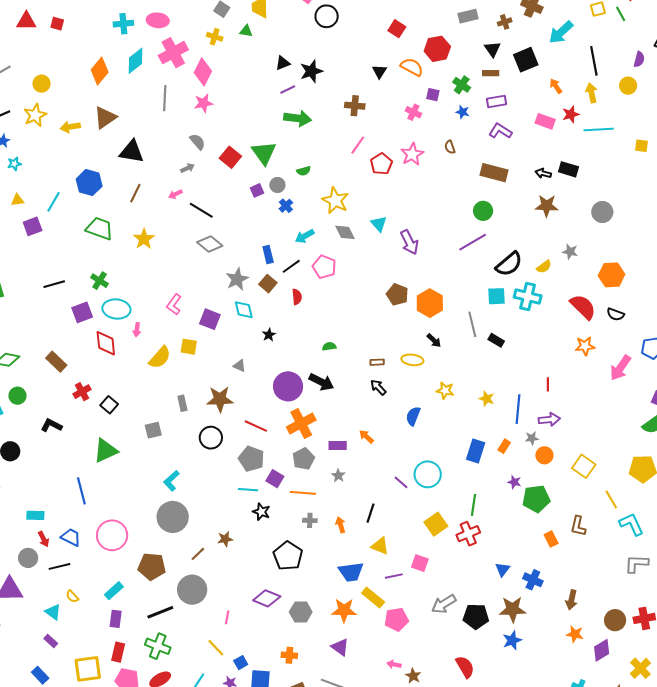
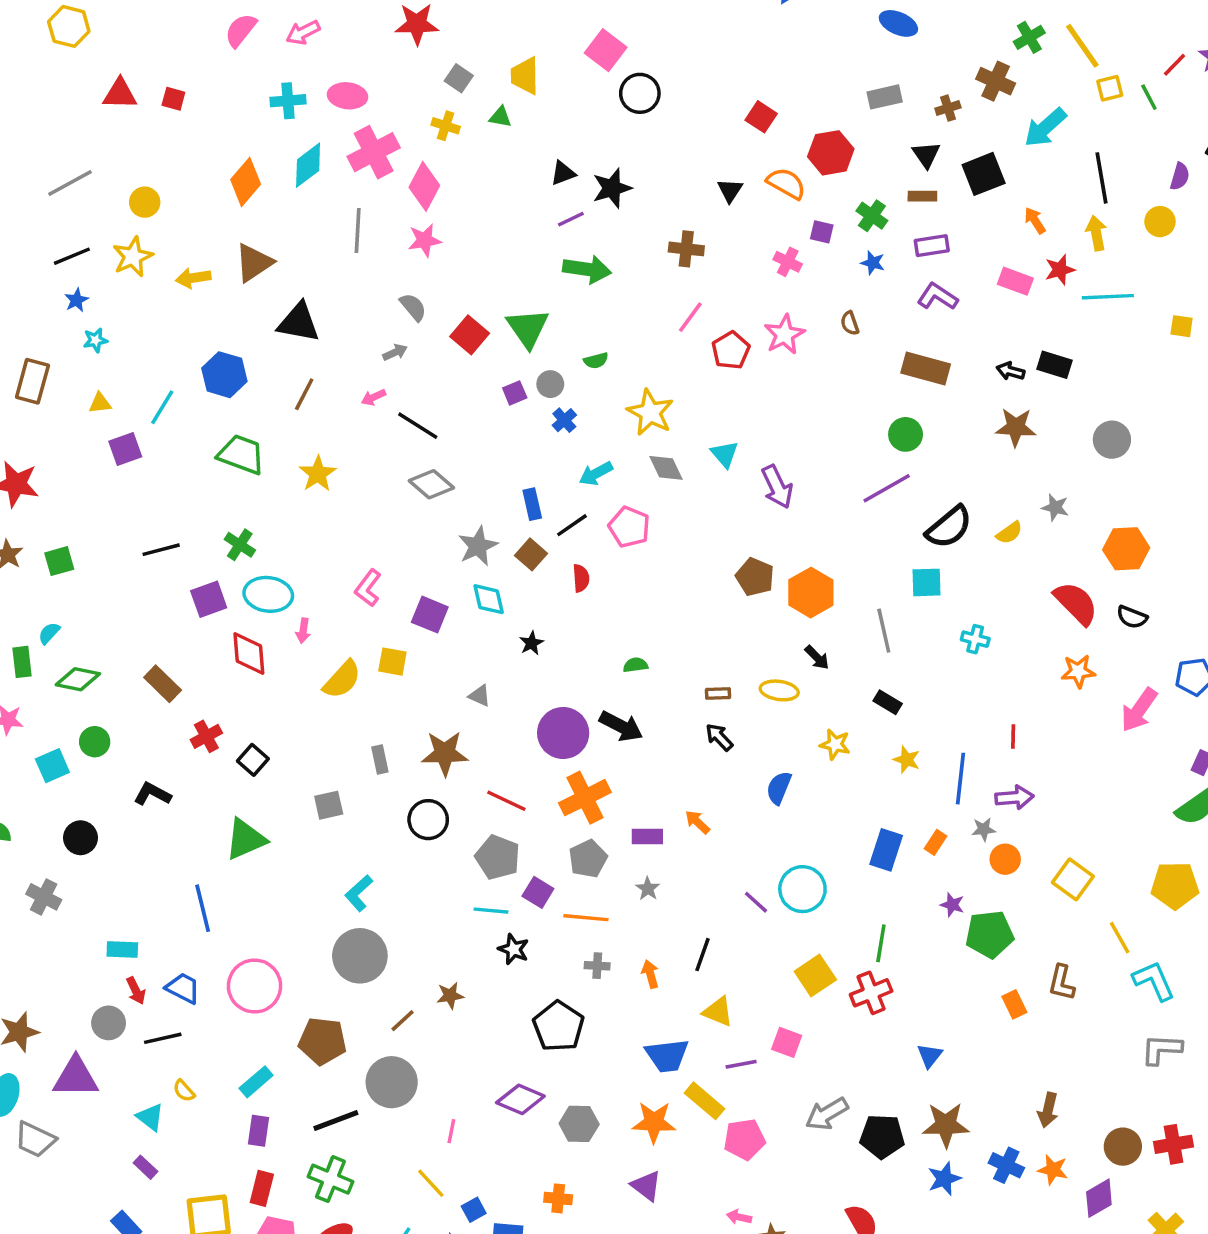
cyan cross: (528, 297) -> (975, 639), moved, size x0.6
black rectangle: (496, 340) -> (888, 702), moved
blue cross: (533, 580) -> (1006, 1165), moved

